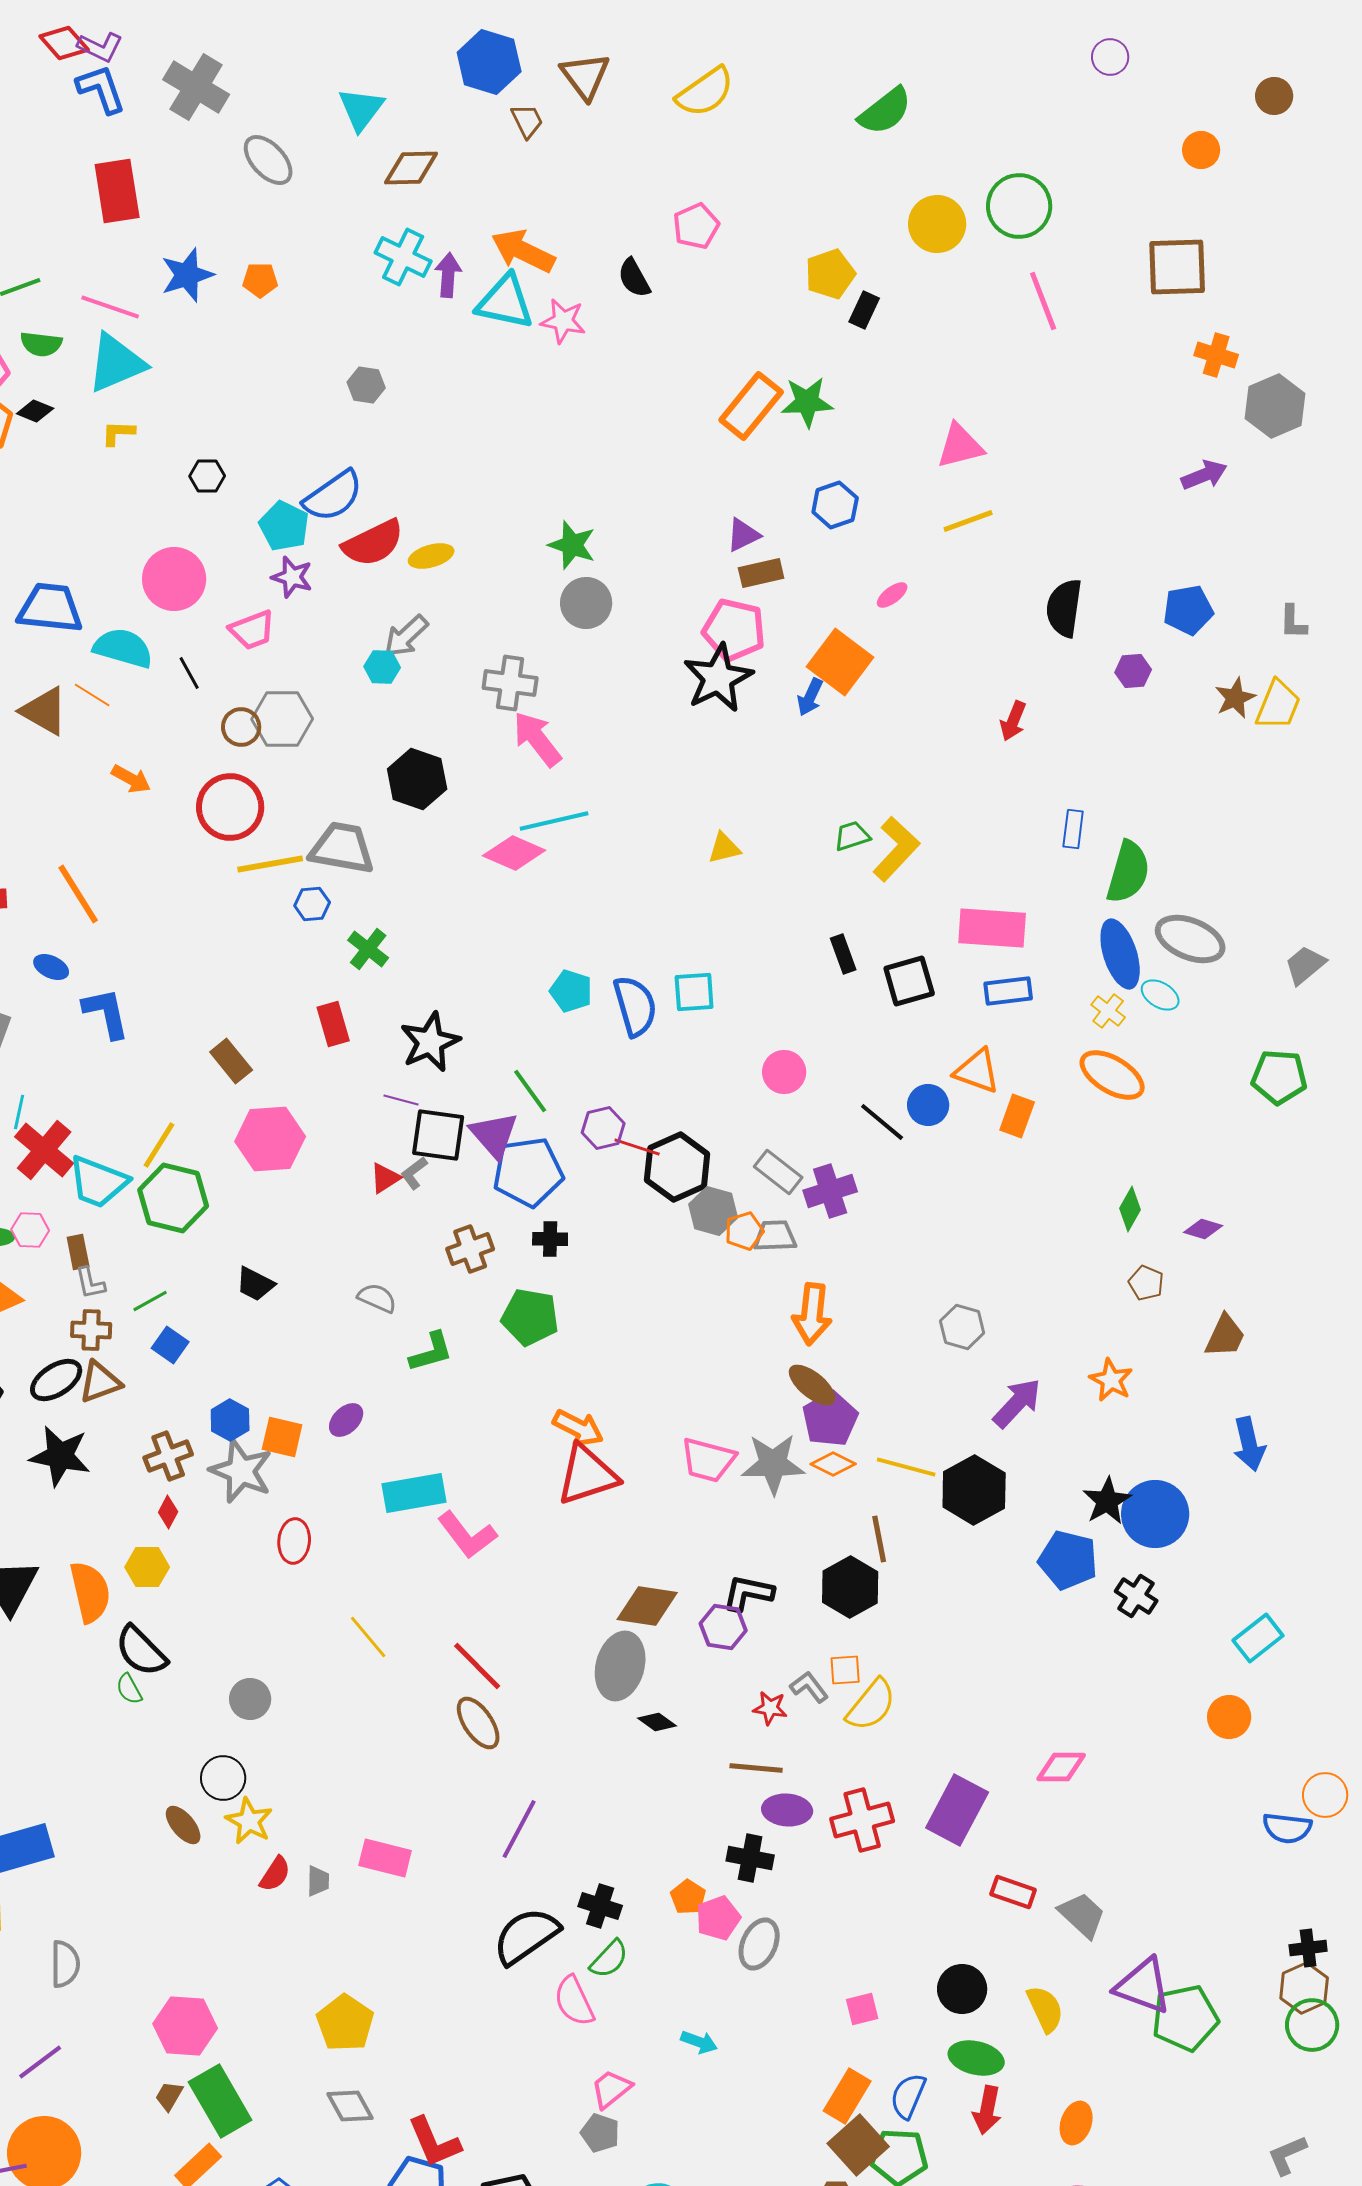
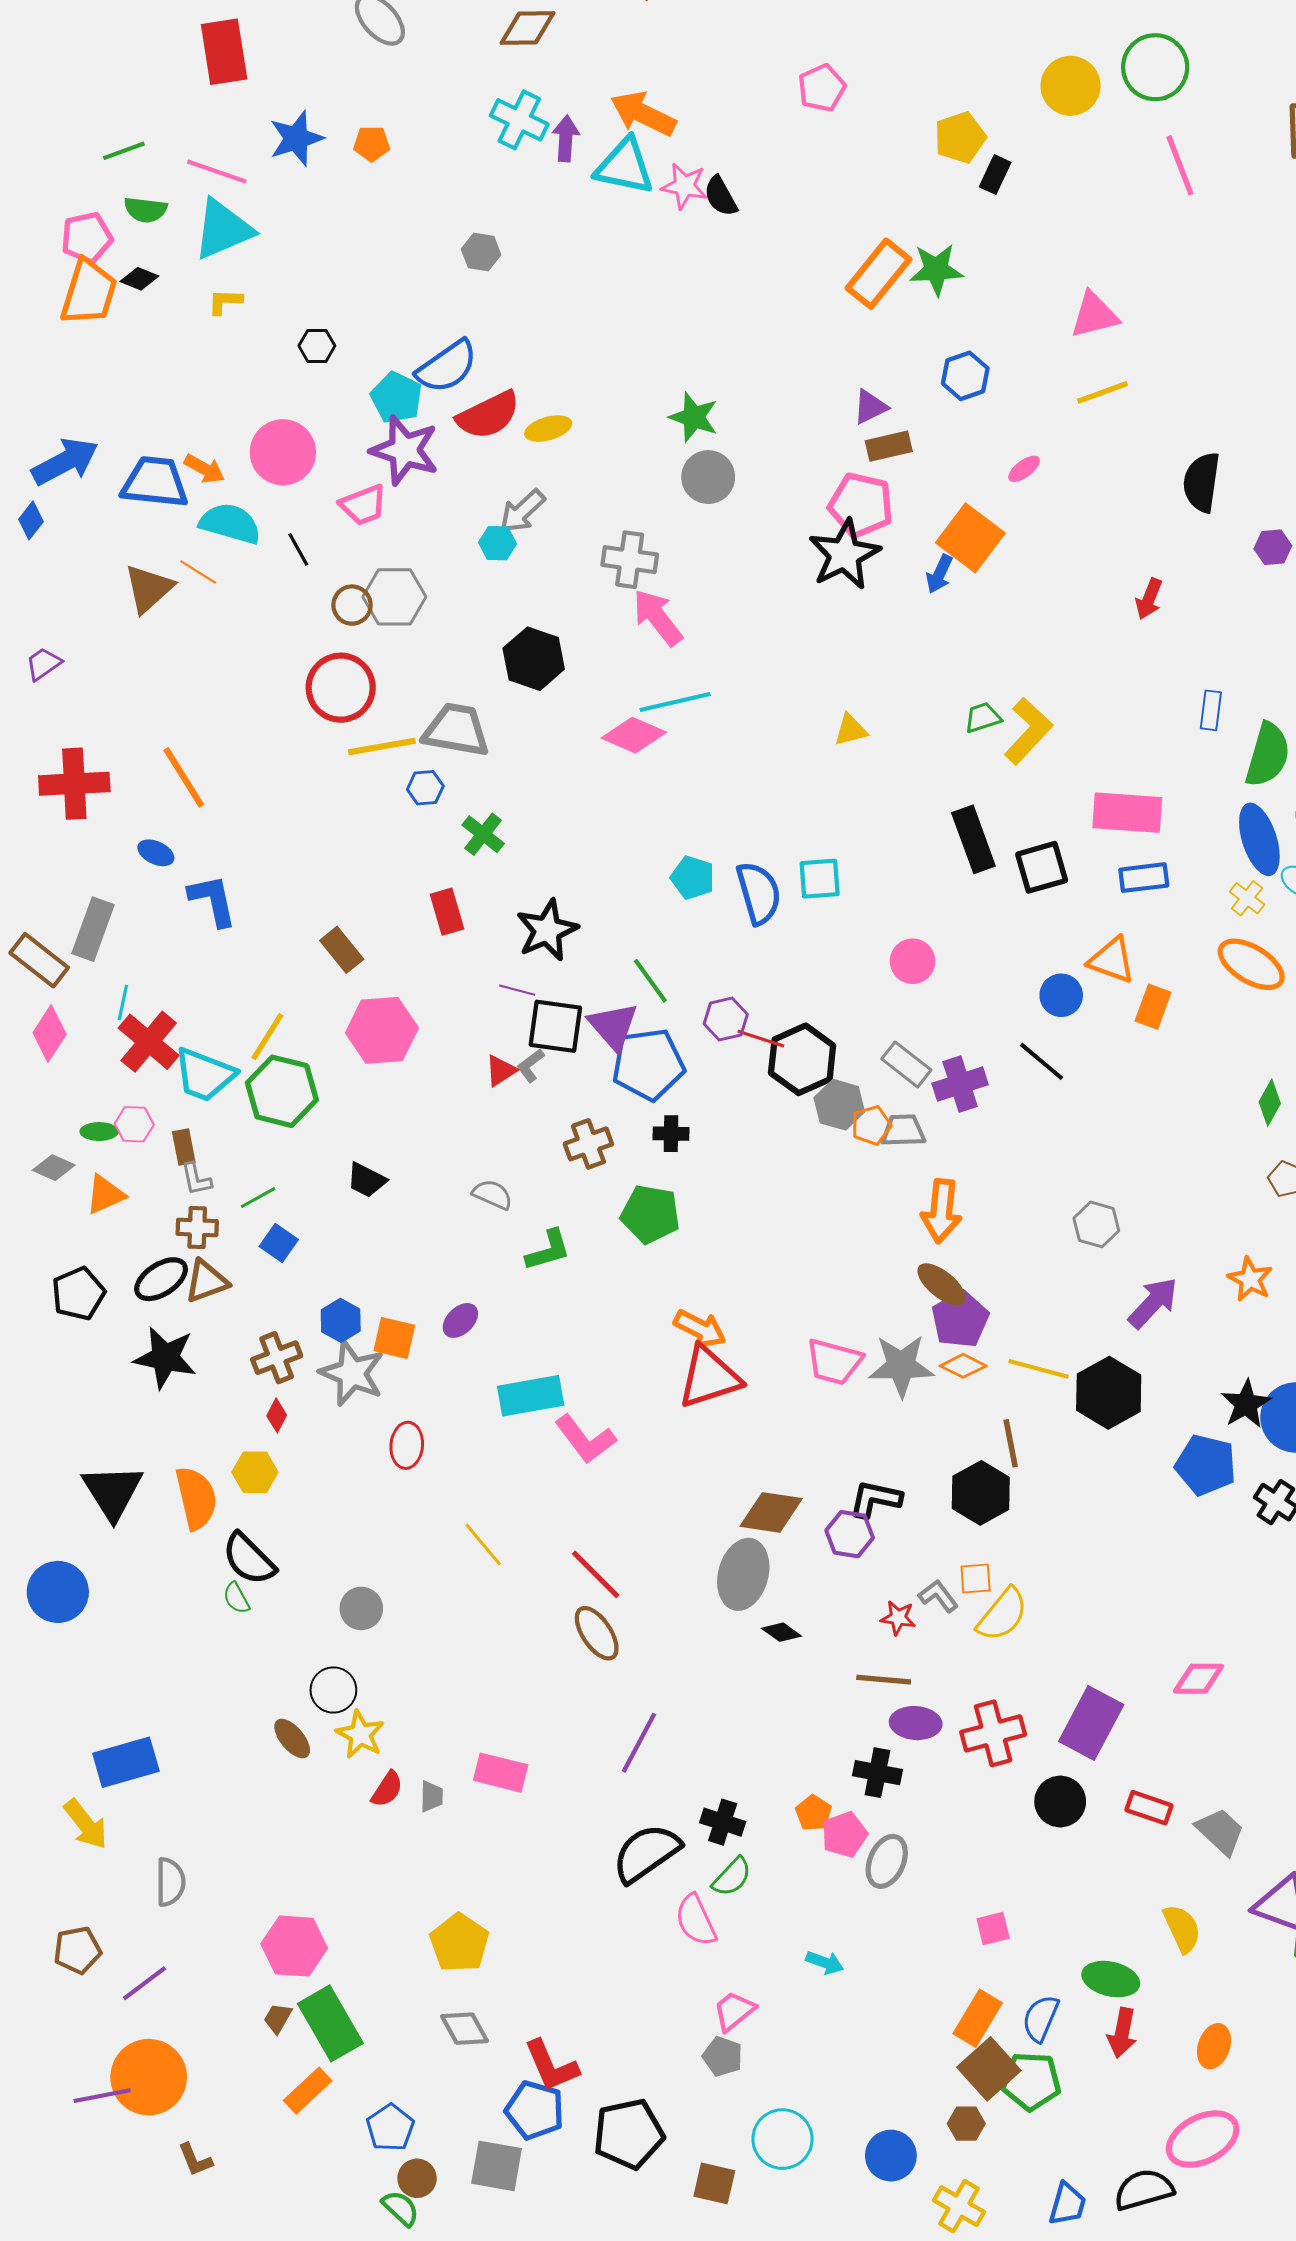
black semicircle: (634, 278) -> (721, 196), moved
purple star: (292, 577) -> (405, 450), size x1.6
brown triangle: (44, 711) -> (149, 589), turned 48
orange arrow: (131, 779) -> (204, 469), moved
black rectangle: (843, 954) -> (973, 839), size x1.6
black line: (882, 1122) -> (1042, 1061), moved
black circle: (962, 1989) -> (1060, 1801), moved

